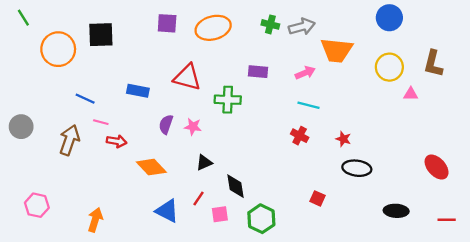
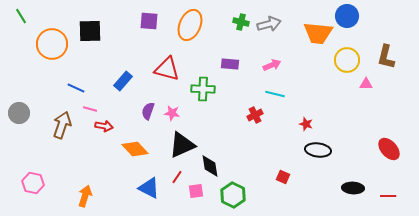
orange ellipse: (213, 28) -> (190, 25), turned -52
orange trapezoid: (337, 50) -> (318, 33), moved
blue rectangle: (138, 91) -> (123, 81), turned -60
red cross: (300, 136) -> (255, 115), moved, turned 35
black triangle: (204, 163) -> (182, 145), size x1.8
red line: (447, 220) -> (388, 196), moved

